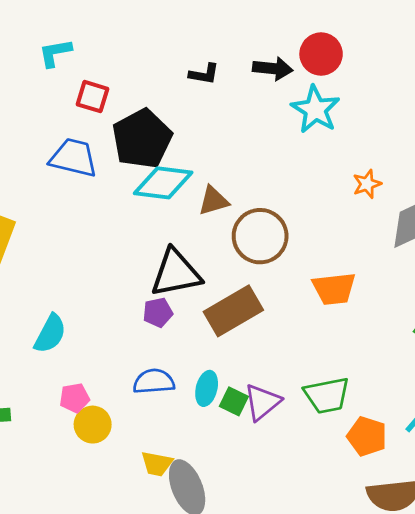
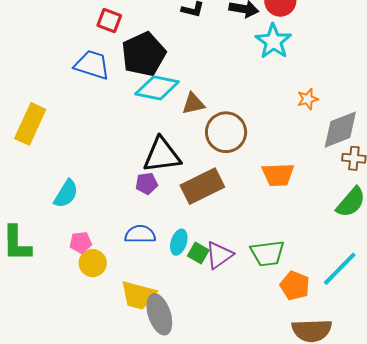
yellow trapezoid: (157, 464) -> (138, 295), size x1.5

